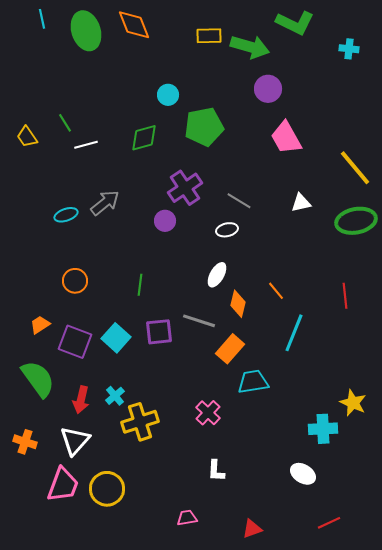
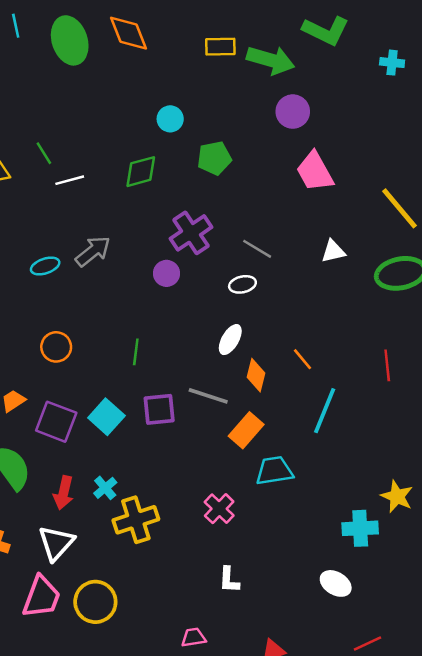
green pentagon: (204, 127) -> (214, 158), size x0.7

